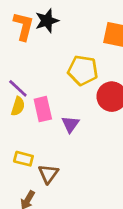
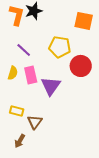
purple line: (18, 88) -> (24, 50), moved
purple triangle: (70, 124) -> (51, 86), size x1.5

